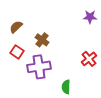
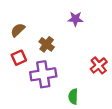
purple star: (90, 17) -> (75, 19), moved
red square: (17, 52) -> (19, 58), turned 32

